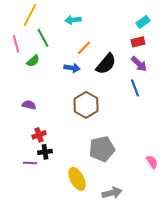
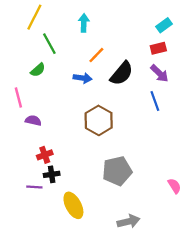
cyan arrow: (73, 20) -> (84, 23), turned 98
pink line: (16, 44) -> (18, 98), moved
yellow ellipse: (77, 179) -> (73, 205), moved

